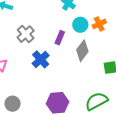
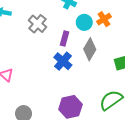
gray cross: (26, 34) -> (37, 24), moved
blue cross: (41, 59) -> (63, 61), moved

